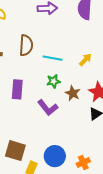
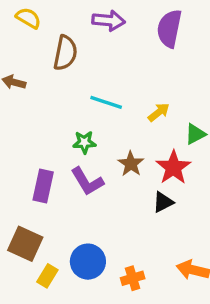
brown semicircle: (26, 45) -> (65, 53), moved
green star: (53, 81) -> (84, 142), moved
purple rectangle: (17, 89) -> (43, 186), moved

